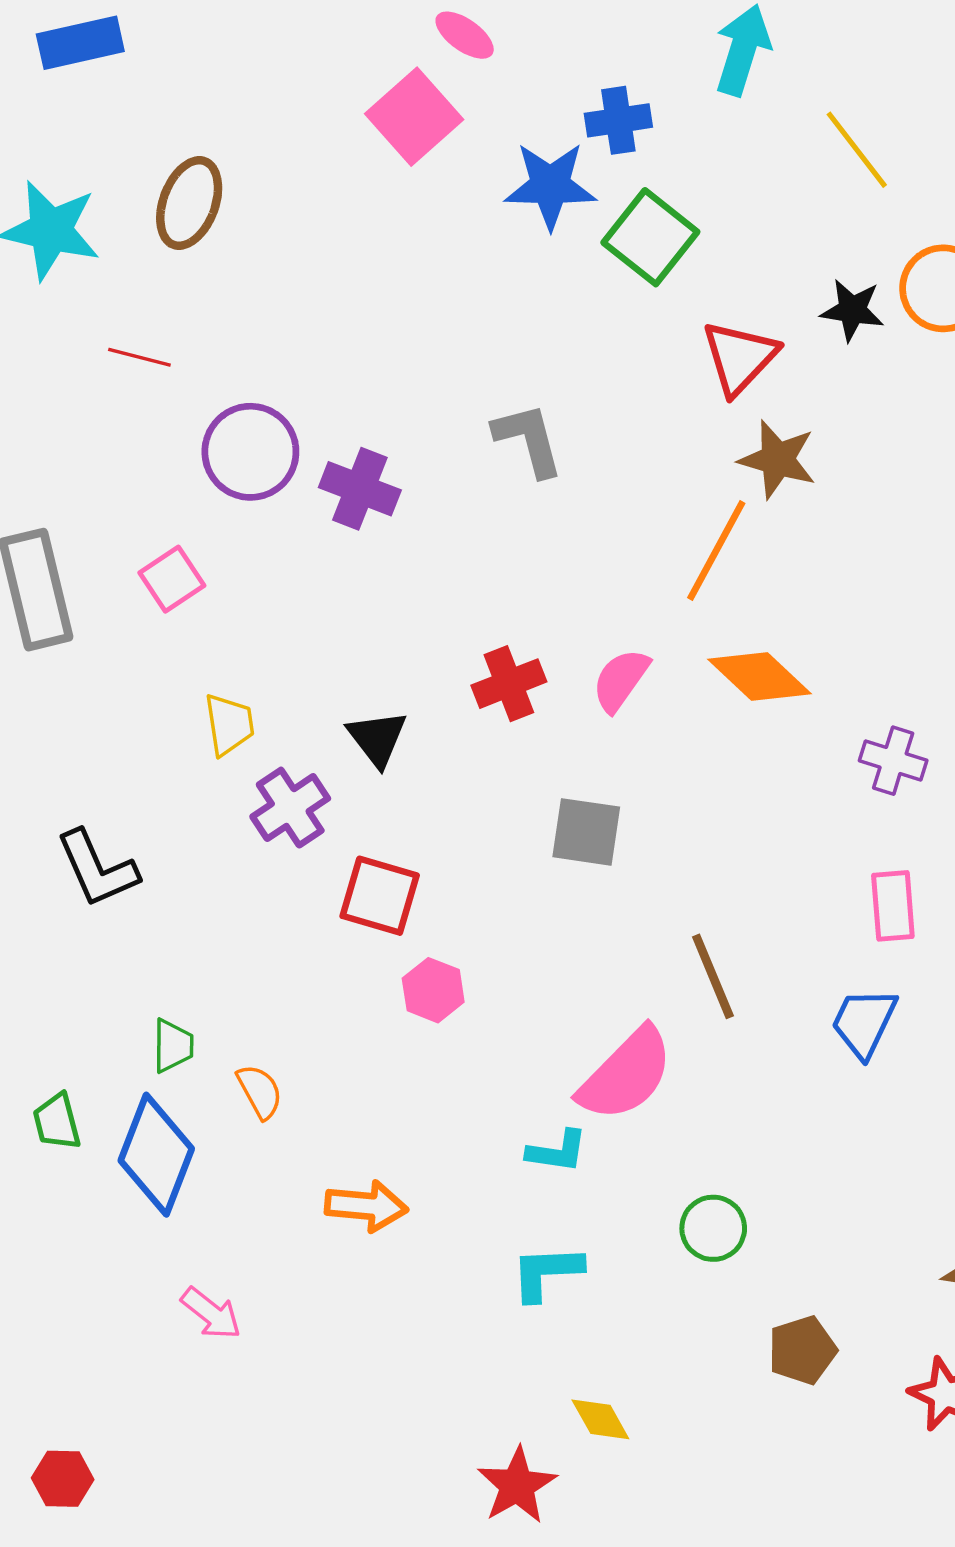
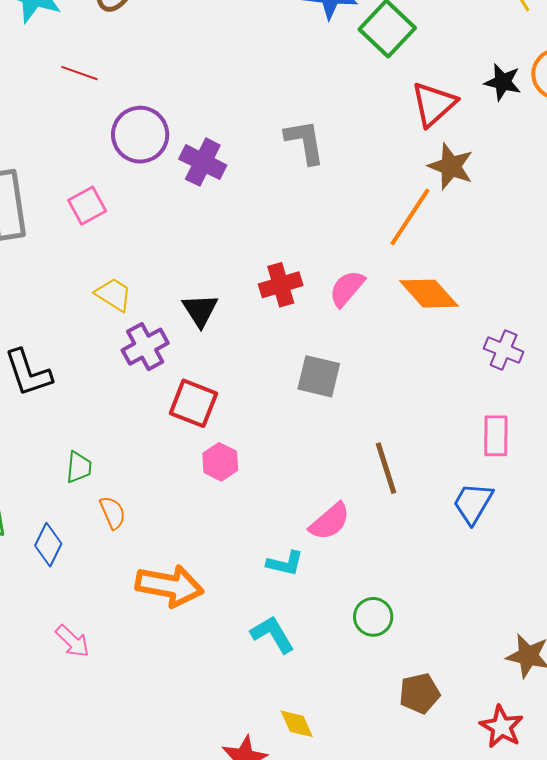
yellow trapezoid: (229, 724) -> (113, 294), turned -54
green trapezoid: (173, 1046) -> (79, 467), moved
pink semicircle: (626, 1074) -> (330, 521), size x0.7
blue diamond: (156, 1155) -> (48, 545), size x0.6
orange arrow: (366, 1206) -> (170, 586), size x1.4
cyan L-shape: (547, 1272) -> (273, 634), turned 57

